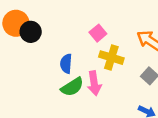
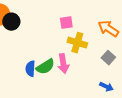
pink square: (98, 33) -> (66, 23), turned 32
blue semicircle: (66, 64) -> (30, 69), moved

